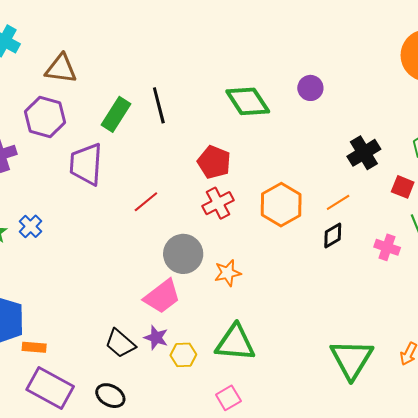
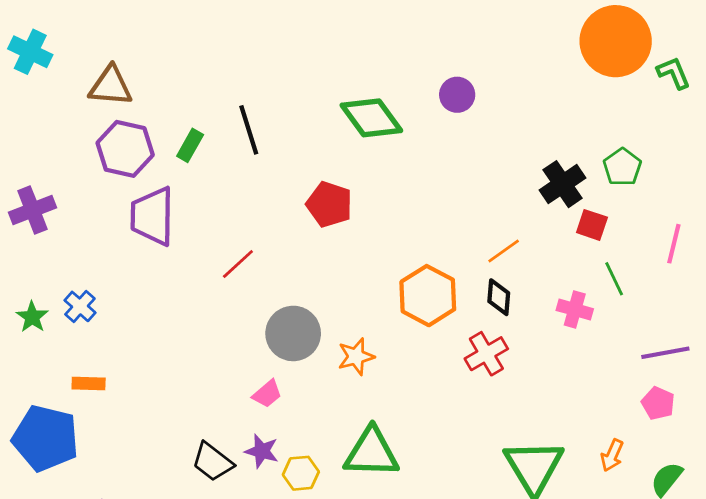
green rectangle: (116, 114) -> (190, 145), size x0.7
purple hexagon: (45, 117) -> (125, 149), moved
black cross: (364, 153) -> (562, 184), moved
red cross: (218, 203) -> (486, 354), moved
orange hexagon: (281, 205) -> (428, 296), moved
black diamond: (333, 236) -> (499, 297), turned -52
pink trapezoid: (162, 296) -> (267, 394), size x0.6
orange rectangle: (34, 347) -> (89, 384), moved

